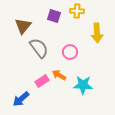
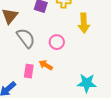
pink rectangle: (42, 81) -> (29, 71), turned -48
cyan star: (83, 85) -> (87, 83), moved

